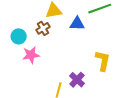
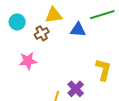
cyan circle: (19, 36) -> (17, 22), moved

